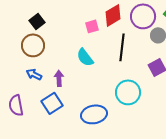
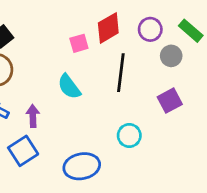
purple circle: (143, 16) -> (150, 29), size x0.7
cyan circle: (128, 92) -> (129, 136), size x0.7

